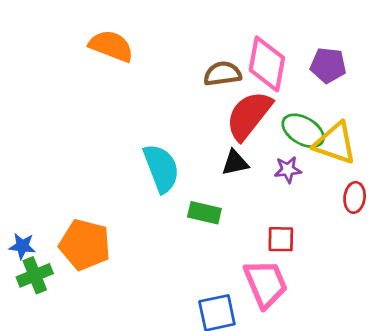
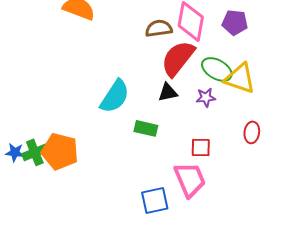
cyan semicircle: (161, 168) -> (115, 96), turned 54
red ellipse: (355, 197) -> (252, 132), moved
green cross: (35, 275) -> (35, 152), moved

